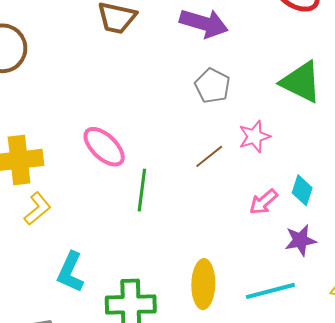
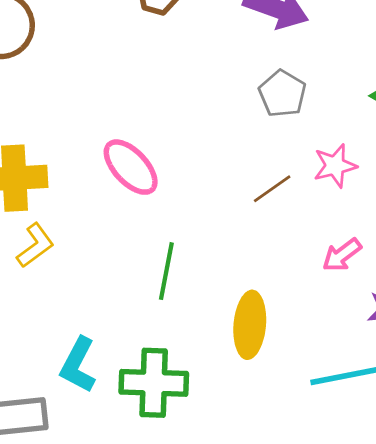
green line: (142, 190) -> (166, 271), moved
cyan L-shape: (70, 272) -> (78, 365), moved
yellow ellipse: (203, 284) -> (250, 325), moved

